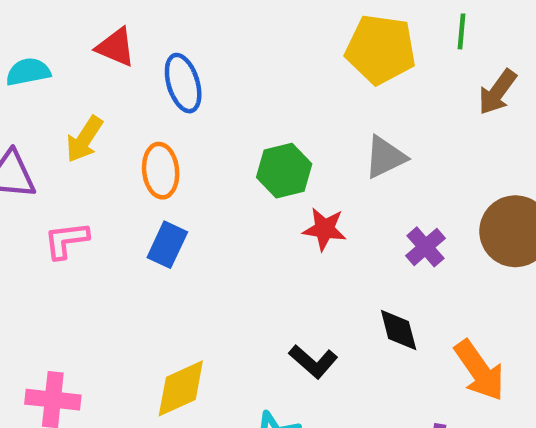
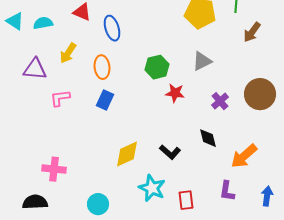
orange arrow: (479, 370) -> (244, 156), turned 84
yellow diamond: (181, 388) -> (127, 154), moved

